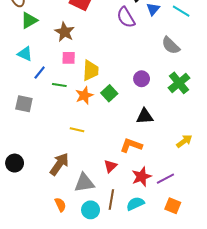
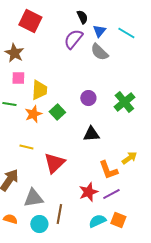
purple semicircle: (126, 17) -> (73, 39), turned 70
gray semicircle: (171, 45) -> (99, 52), moved
orange L-shape: (131, 145) -> (108, 170), moved, turned -130
red triangle: (110, 166) -> (54, 163), moved, size x1.6
cyan semicircle: (135, 204) -> (97, 221), moved
orange semicircle: (60, 205) -> (10, 219), turned -48

